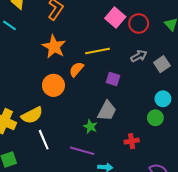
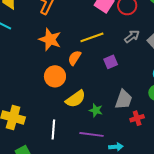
purple square: (113, 79) -> (111, 62), turned -32
gray trapezoid: (107, 111) -> (124, 100), moved
yellow semicircle: (32, 115) -> (76, 99), moved
white line: (44, 140) -> (53, 129), turned 36

